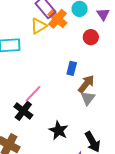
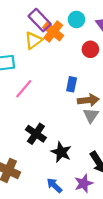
brown arrow: (86, 84) -> (88, 100), turned 48
pink line: (33, 94) -> (24, 89), moved
black cross: (23, 111) -> (36, 134), moved

